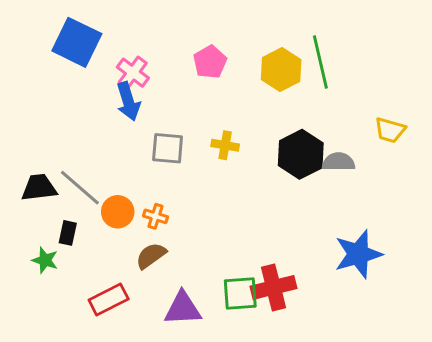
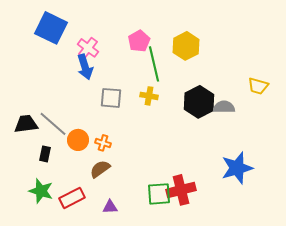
green line: (320, 62) -> (154, 64), moved
green star: (45, 260) -> (41, 191), moved, size x1.4
purple triangle: (183, 309) -> (110, 207), moved, size x0.6

